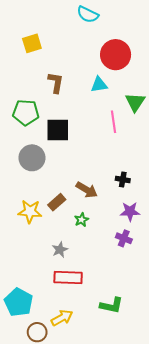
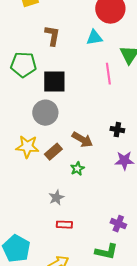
gray circle: (32, 158) -> (45, 113), moved
yellow star: (30, 211) -> (27, 147), moved
purple cross: (124, 238) -> (118, 224), moved
red rectangle: (68, 278) -> (64, 225), size x0.6

